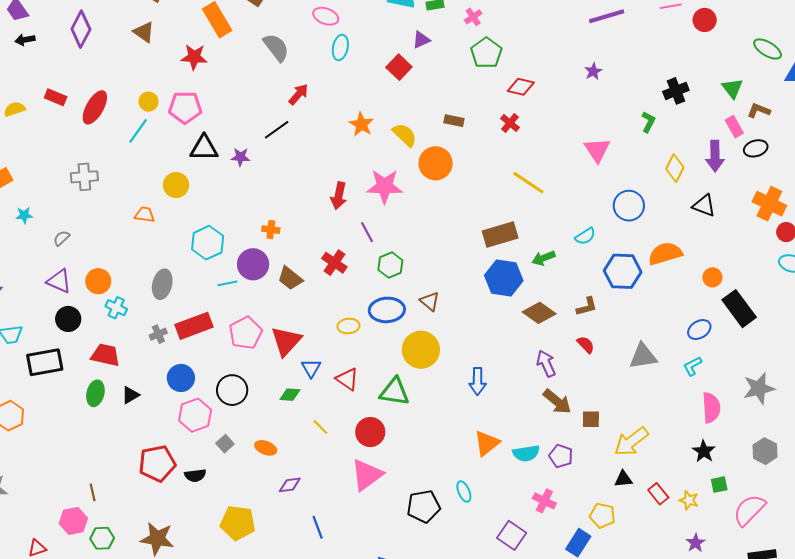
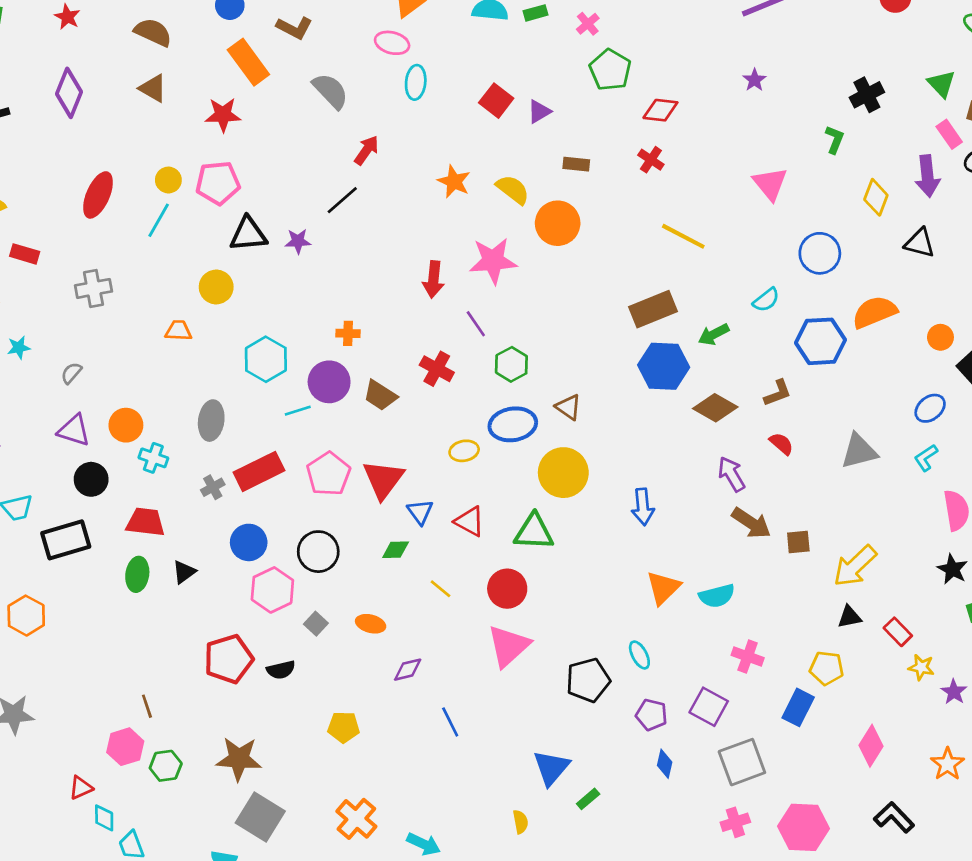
purple triangle: (421, 40) -> (539, 112), moved
red rectangle: (56, 97) -> (25, 254), moved
purple pentagon: (561, 456) -> (652, 715), moved
yellow star: (689, 500) -> (921, 667), moved
yellow pentagon: (238, 523) -> (344, 727), size x0.7

